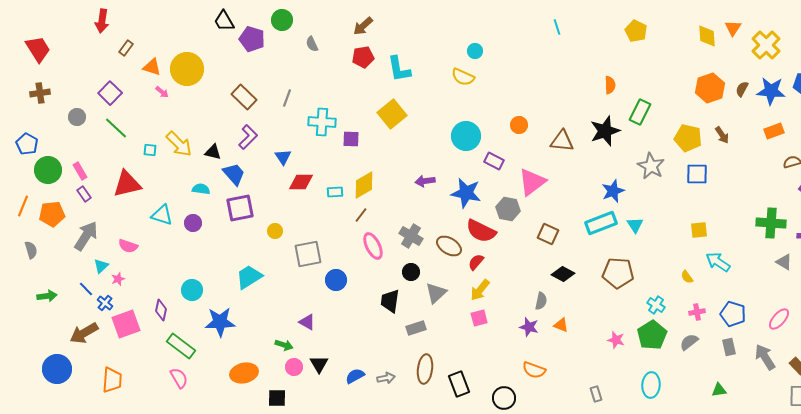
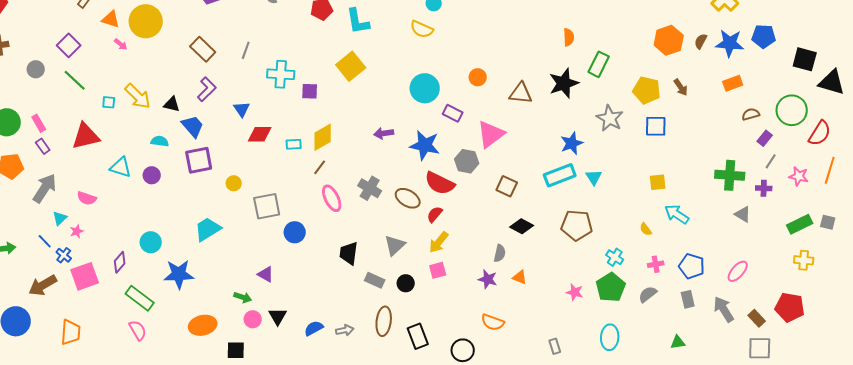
black circle: (411, 272) -> (406, 283), moved
purple diamond: (161, 310) -> (120, 262), turned 30
gray rectangle: (416, 328) -> (375, 280), turned 42

